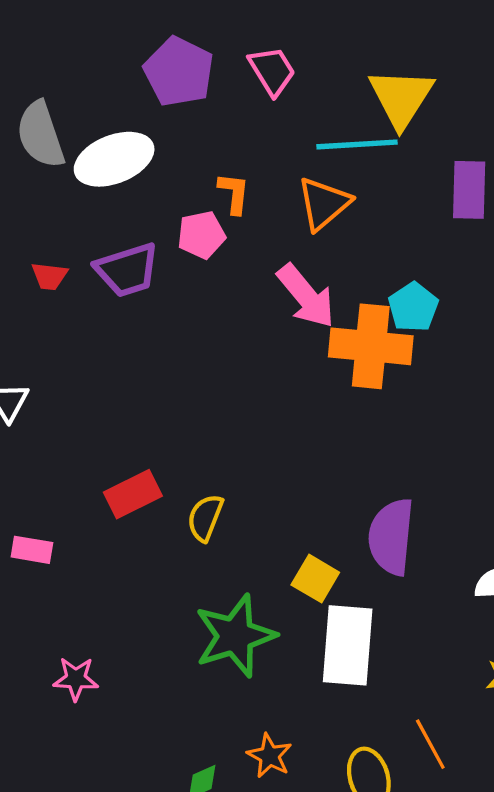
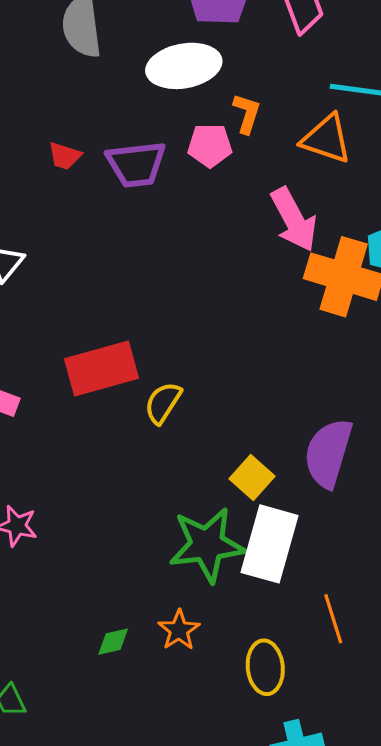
white ellipse: (114, 159) -> (184, 66), moved
orange triangle: (324, 203) -> (326, 139), turned 48
red rectangle: (133, 494) -> (101, 368), size x1.4
green star: (235, 636) -> (207, 545), moved
orange line: (430, 744) -> (333, 619), moved

